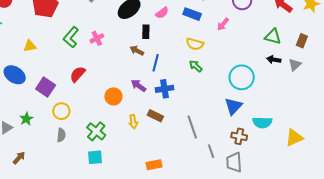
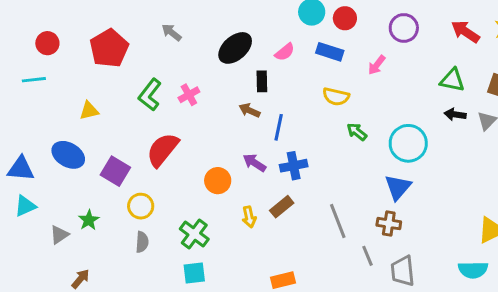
green arrow: (196, 66) -> (357, 132), moved
red semicircle: (78, 74) -> (163, 150), size x1.4
brown rectangle: (155, 116) -> (282, 207), turned -63
cyan semicircle: (262, 123) -> (473, 270), moved
brown cross: (239, 136) -> (389, 224), moved

